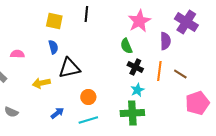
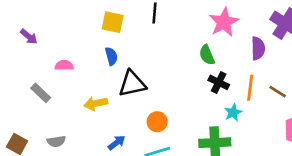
cyan star: (137, 90) -> (233, 113), moved
gray semicircle: (11, 112) -> (56, 141), turned -32

